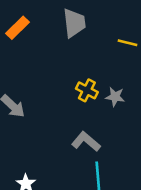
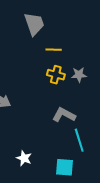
yellow line: (127, 43) -> (54, 50), moved

